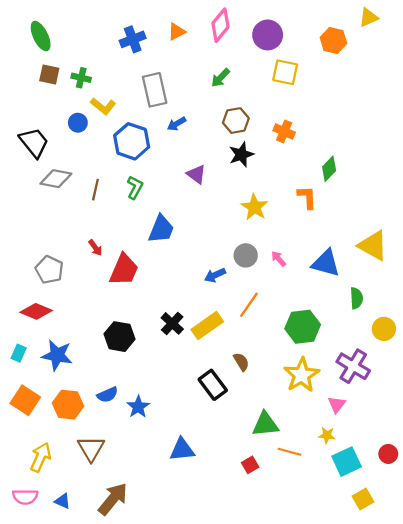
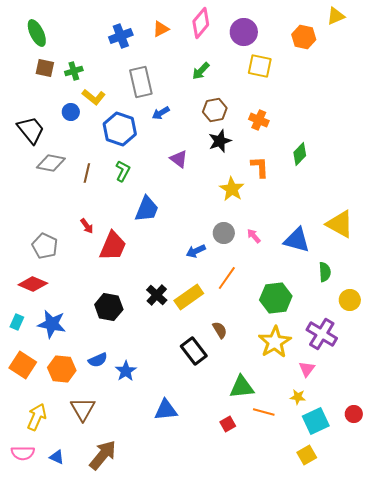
green cross: (81, 78) -> (74, 71), turned -30
orange L-shape: (307, 197) -> (260, 167), moved
yellow square: (363, 499) -> (307, 455), moved

